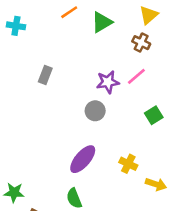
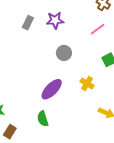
purple star: (108, 82) -> (55, 20), moved
yellow cross: (128, 164) -> (87, 84), moved

